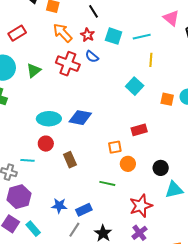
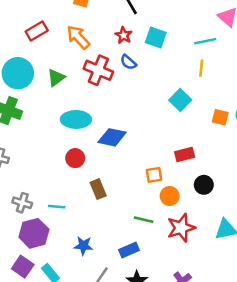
orange arrow: (63, 33) -> (78, 37), moved
cyan line: (142, 37) -> (205, 41), moved
cyan ellipse: (49, 119) -> (76, 119), moved
red circle: (46, 144) -> (75, 158), moved
cyan line: (28, 160) -> (57, 207), moved
black circle: (161, 168) -> (204, 185), moved
red star: (141, 206) -> (181, 228), moved
blue rectangle: (84, 210) -> (129, 250), moved

